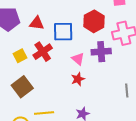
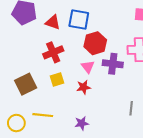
red hexagon: (94, 21) -> (95, 43), moved
blue square: (63, 32) -> (79, 19), moved
yellow square: (20, 56) -> (57, 80), moved

